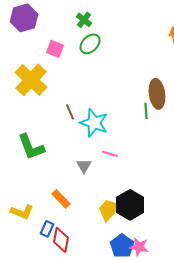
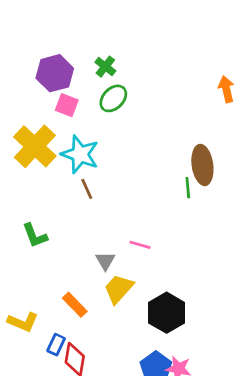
purple hexagon: (24, 18) -> (55, 73), moved
cyan star: (94, 123) -> (80, 154), moved
green L-shape: (31, 147) -> (35, 235), size x0.7
yellow trapezoid: (109, 210) -> (119, 289), moved

